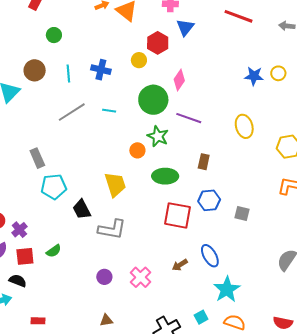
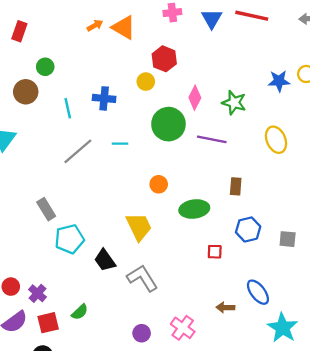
blue triangle: (185, 27) -> (212, 19), moved
brown circle: (35, 70) -> (26, 92), moved
green star: (158, 136) -> (234, 103), moved
red square: (178, 215) -> (215, 252), size x0.5
gray L-shape: (112, 229) -> (142, 278), turned -124
brown arrow: (180, 265) -> (225, 307), turned 42

